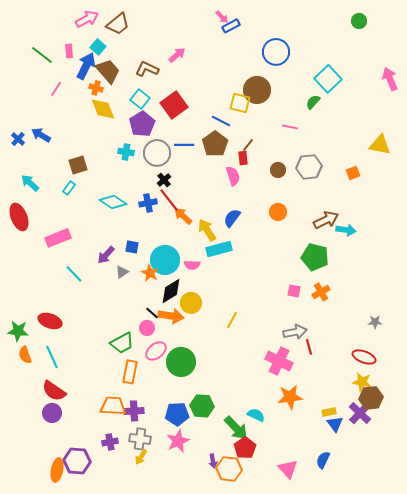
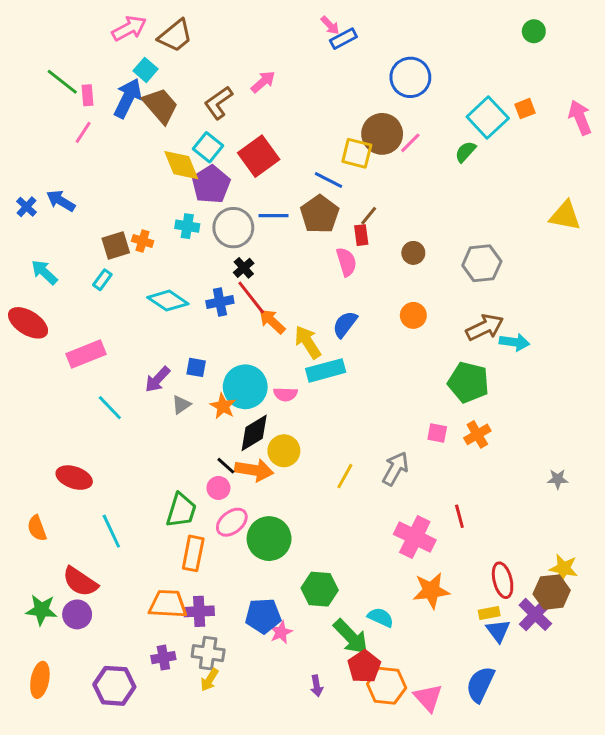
pink rectangle: (69, 51) -> (88, 95), moved
brown L-shape: (147, 69) -> (218, 103), turned -60
orange cross: (96, 88) -> (143, 241), moved
yellow diamond: (103, 109) -> (181, 165), moved
pink line: (290, 127) -> (410, 143), moved, turned -56
gray hexagon: (309, 167) -> (482, 263), moved
orange square: (353, 173) -> (525, 109), moved
red ellipse: (19, 217) -> (28, 323), turned -36
green star: (18, 331) -> (41, 610), moved
gray arrow: (295, 332) -> (395, 469), moved, turned -50
green trapezoid: (122, 343) -> (181, 510), turned -45
cyan line: (52, 357) -> (111, 531), moved
red ellipse: (364, 357) -> (503, 580), moved, turned 55
yellow star: (362, 382) -> (564, 568), moved
green hexagon: (202, 406) -> (320, 589), moved
pink star: (178, 441) -> (281, 632), moved, size x0.7
blue semicircle: (323, 460) -> (480, 684), size x1.4
orange hexagon: (229, 469) -> (387, 686), moved
orange ellipse: (57, 470) -> (40, 680), moved

